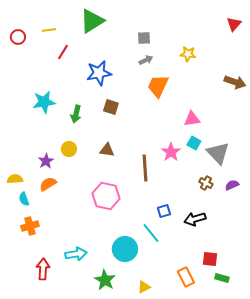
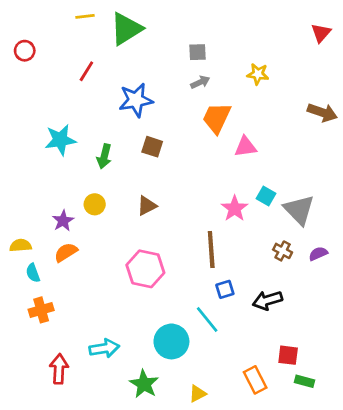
yellow line: (49, 30) -> (85, 16), moved
pink triangle: (192, 119) -> (246, 147), moved
brown triangle: (107, 150) -> (147, 206), turned -35
brown line: (145, 168) -> (211, 250), moved

